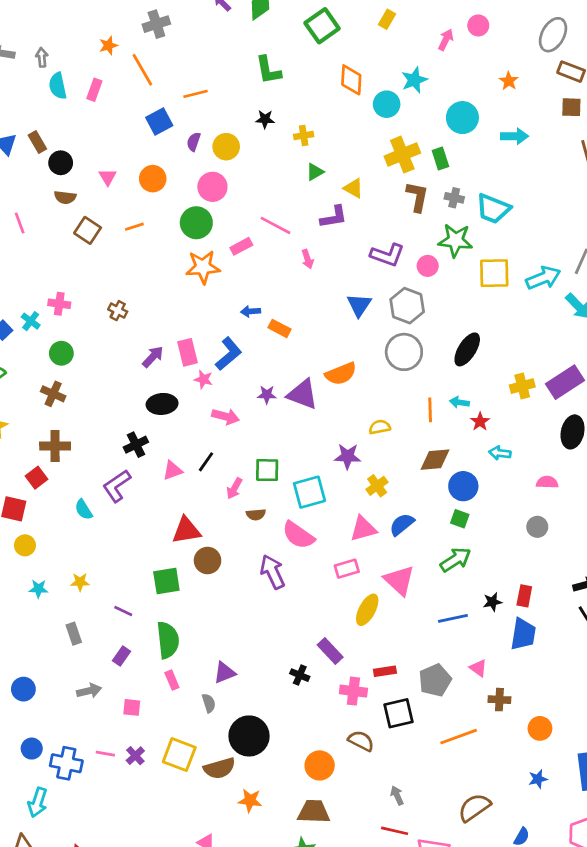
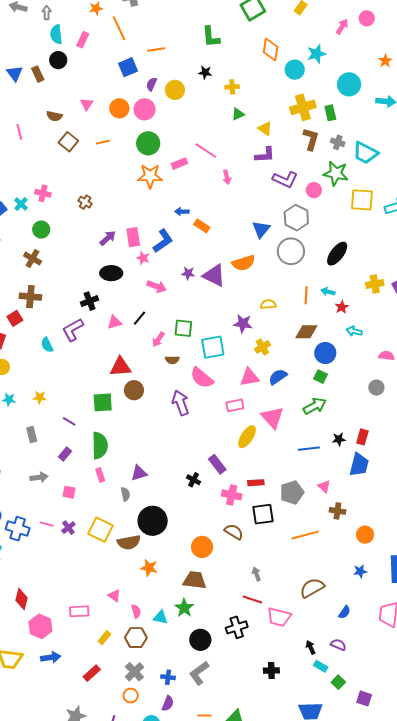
black circle: (61, 163) -> (58, 60), moved
pink circle: (212, 187) -> (145, 109), moved
purple L-shape: (334, 217) -> (265, 155), moved
blue triangle: (359, 305) -> (261, 229), moved

